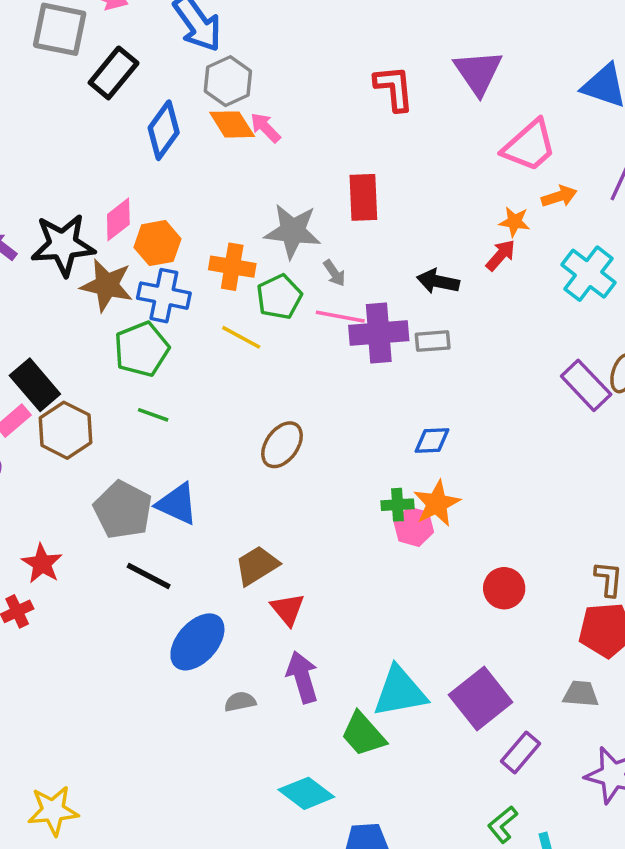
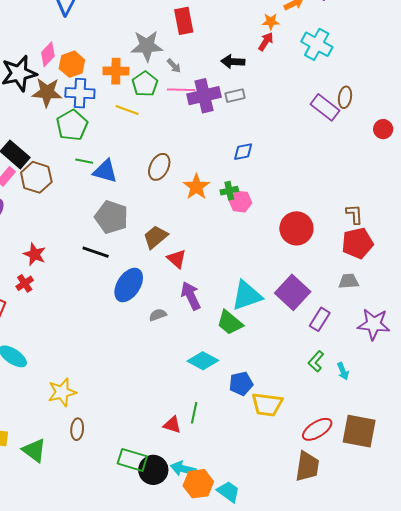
orange star: (437, 503) -> (196, 187), moved
blue triangle: (177, 504) -> (105, 171), moved
gray pentagon: (123, 510) -> (111, 217), moved
red circle: (504, 588) -> (296, 228), size x1.4

